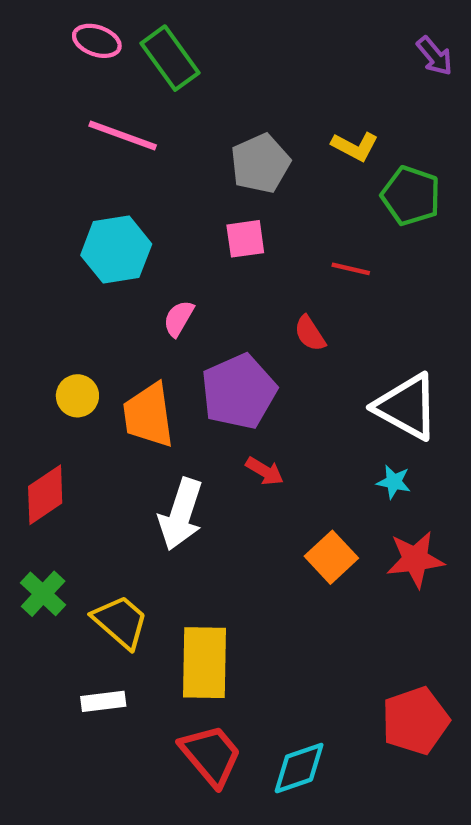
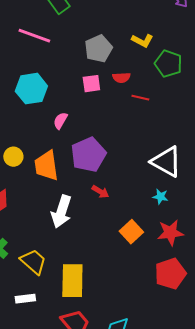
red semicircle: (310, 333) -> (121, 78), moved, turned -60
red pentagon: (415, 721) -> (170, 274), moved

